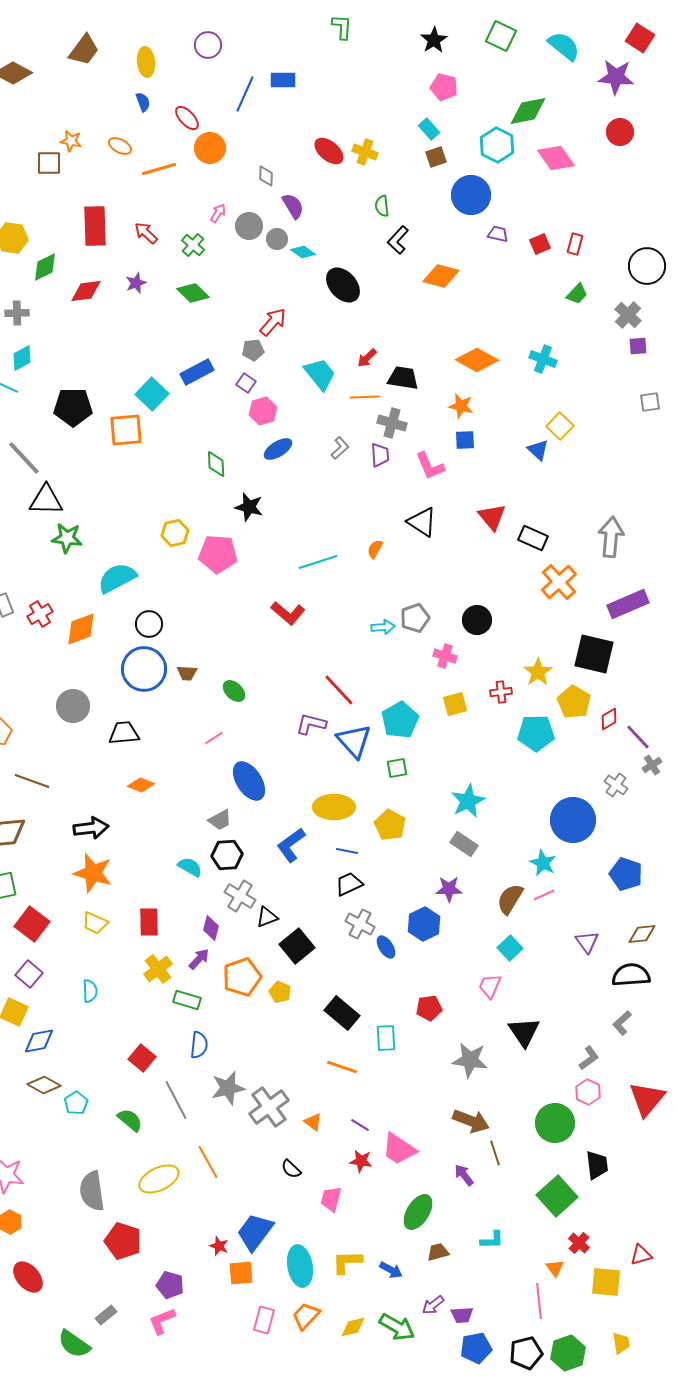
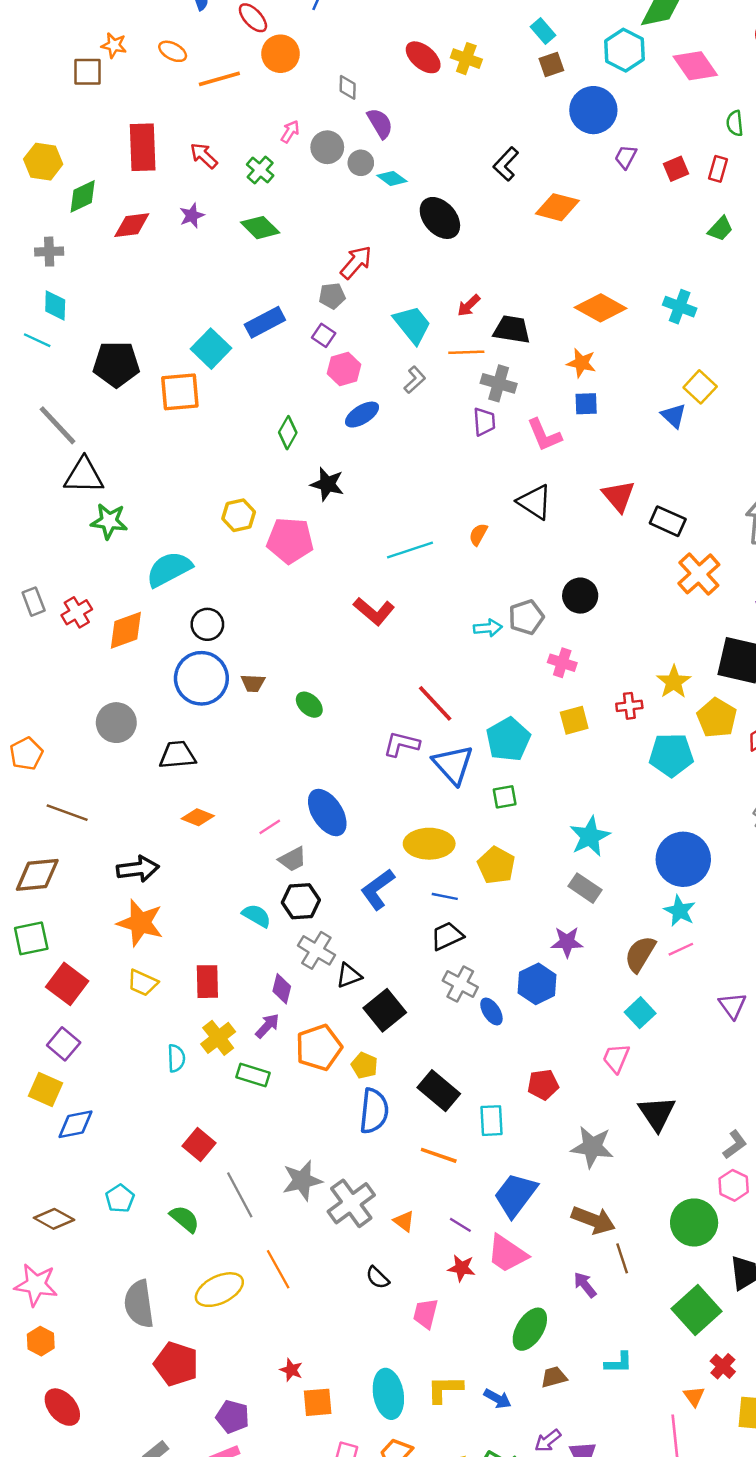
green semicircle: (382, 206) -> (735, 123), moved
purple trapezoid: (498, 234) -> (626, 157), turned -75
cyan diamond: (22, 358) -> (55, 305), turned -60
gray L-shape: (340, 448) -> (415, 380), moved
green diamond: (216, 464) -> (288, 433), turned 32
black circle: (477, 620) -> (580, 596), moved
pink line: (214, 738) -> (270, 827), moved
blue circle: (573, 820) -> (683, 859), moved
cyan semicircle: (90, 991) -> (176, 1058), moved
blue semicircle: (199, 1045) -> (374, 1111), moved, size x1.4
brown diamond: (44, 1085) -> (54, 1219), moved
blue trapezoid: (255, 1232) -> (515, 1195), moved

